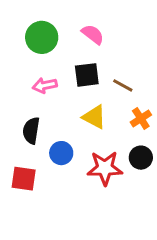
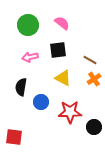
brown line: (123, 85) -> (90, 60), moved
black circle: (141, 158) -> (94, 127), moved
red square: (24, 179) -> (14, 137), moved

